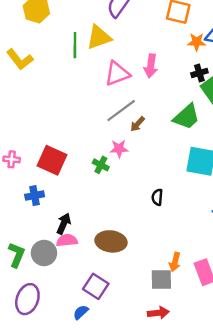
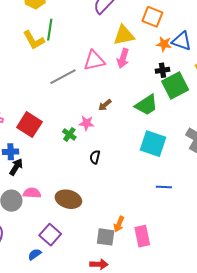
yellow triangle: (99, 37) -> (124, 35), moved
green line: (75, 45) -> (50, 30), moved
yellow L-shape: (20, 59) -> (34, 40), moved
gray line: (121, 111) -> (63, 77), moved
black semicircle: (157, 197) -> (95, 157), moved
black arrow: (64, 224) -> (16, 167), moved

